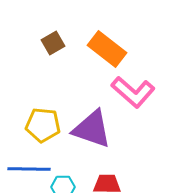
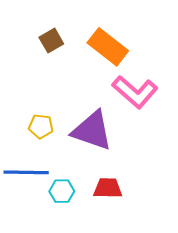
yellow pentagon: (43, 125) -> (41, 126), size x0.7

